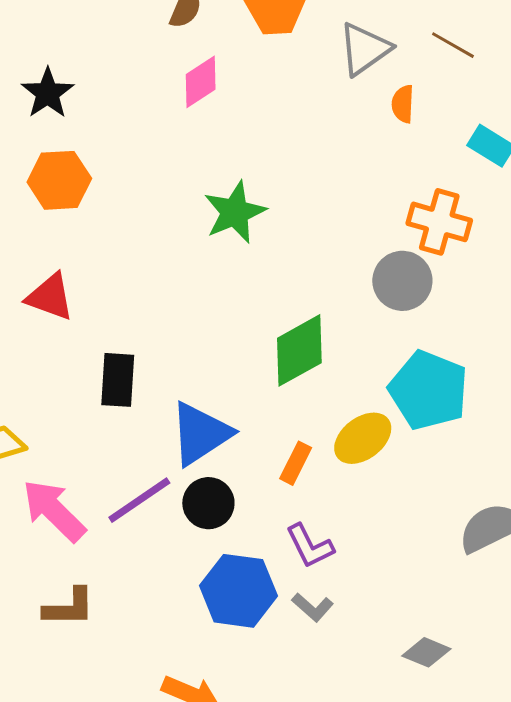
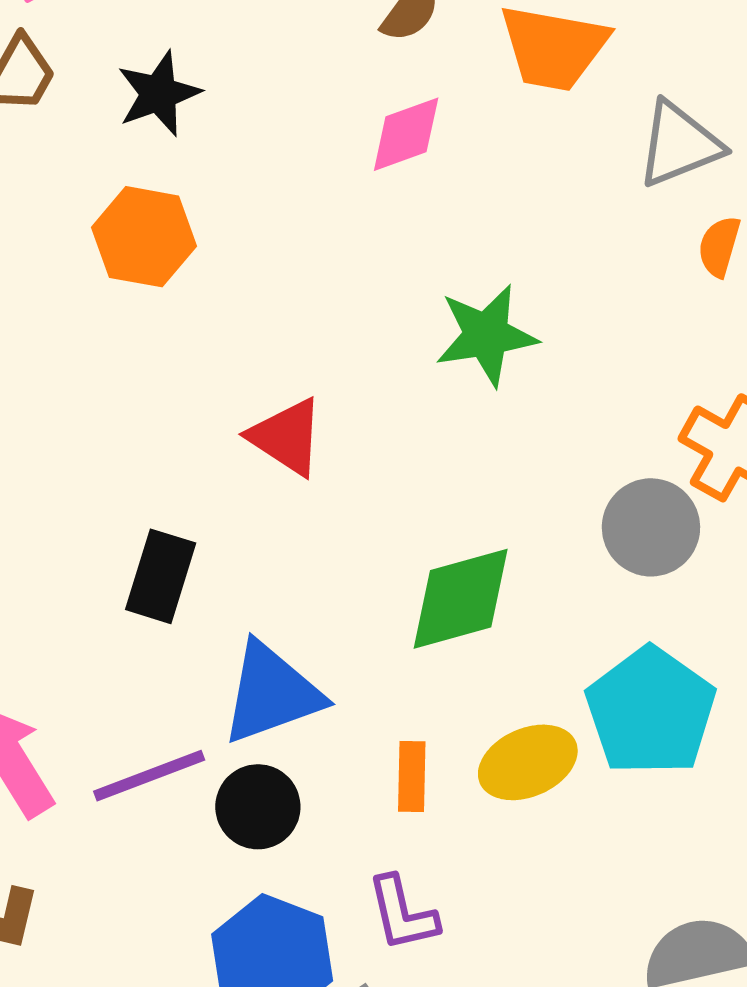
green star: (235, 212) -> (486, 335), moved
red triangle: (50, 297) -> (287, 437), moved
orange rectangle: (296, 463) -> (412, 776), turned -39

